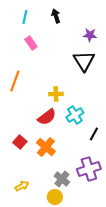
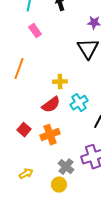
orange cross: (46, 147) -> (50, 135), turned 30

